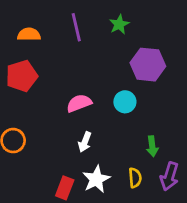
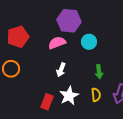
purple hexagon: (148, 65) -> (69, 21), moved
red pentagon: (22, 76) -> (18, 37), moved
green arrow: (152, 146) -> (99, 72), moved

